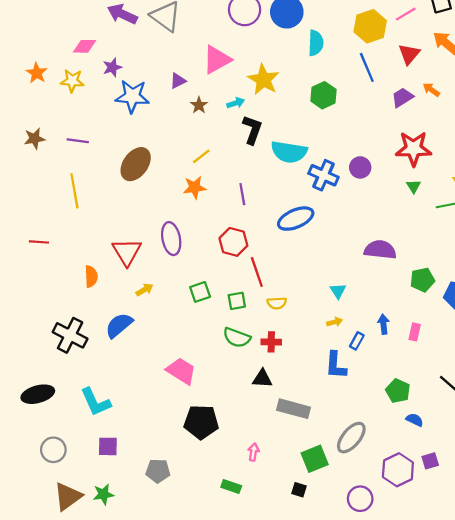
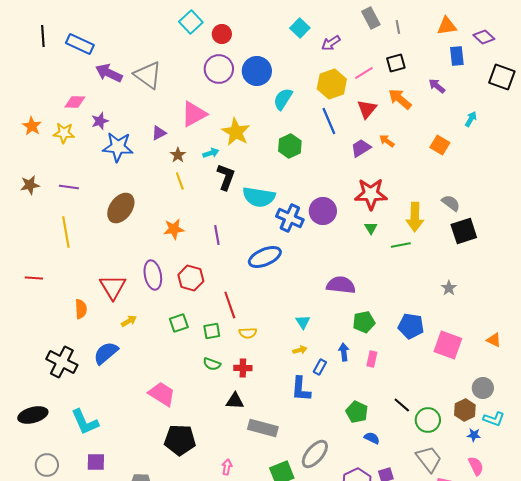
cyan semicircle: (316, 43) -> (283, 99), turned -150
yellow line: (201, 156) -> (180, 181), moved, turned -72
purple circle: (360, 167) -> (323, 211), size x1.4
red hexagon: (233, 242) -> (191, 278), moved
green pentagon: (422, 280) -> (364, 322), moved
green semicircle: (237, 338) -> (212, 364), size x0.7

